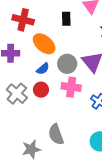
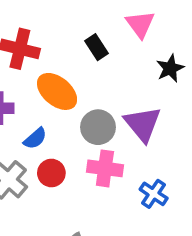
black rectangle: (66, 19) -> (96, 47), turned -32
blue semicircle: (43, 69) -> (35, 138), moved

